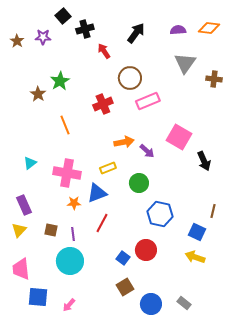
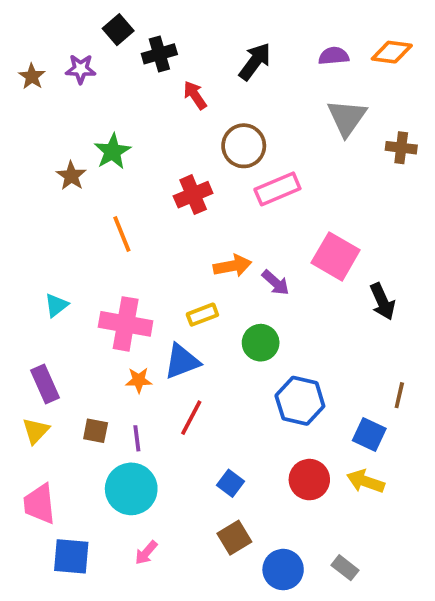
red circle: (146, 250) -> (309, 480), moved
pink arrow: (69, 305) -> (146, 553), moved

